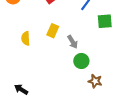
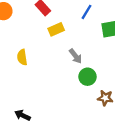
yellow rectangle: (53, 31) -> (56, 29), moved, turned 48

